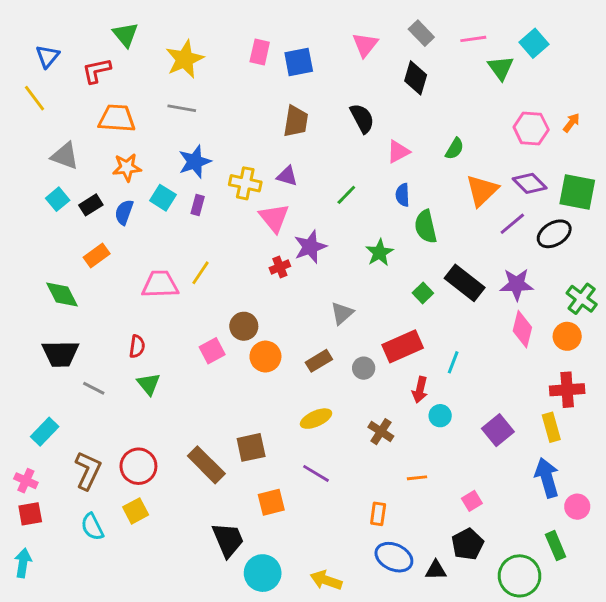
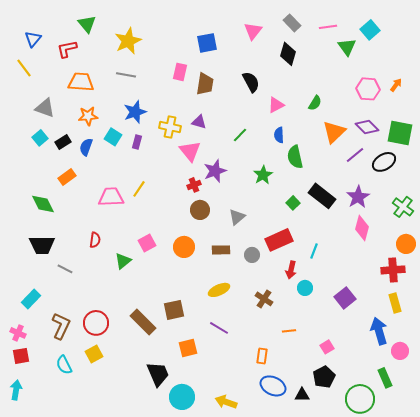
pink rectangle: (260, 52) -> (180, 72), moved
purple star: (517, 284) -> (358, 197), turned -30
brown circle: (244, 326) -> (200, 210), moved
orange circle: (567, 336) -> (406, 244), moved
brown rectangle: (319, 361) -> (221, 250), turned 30
green triangle: (149, 384) -> (123, 261), moved, turned 30
yellow rectangle: (551, 427) -> (395, 303), moved

